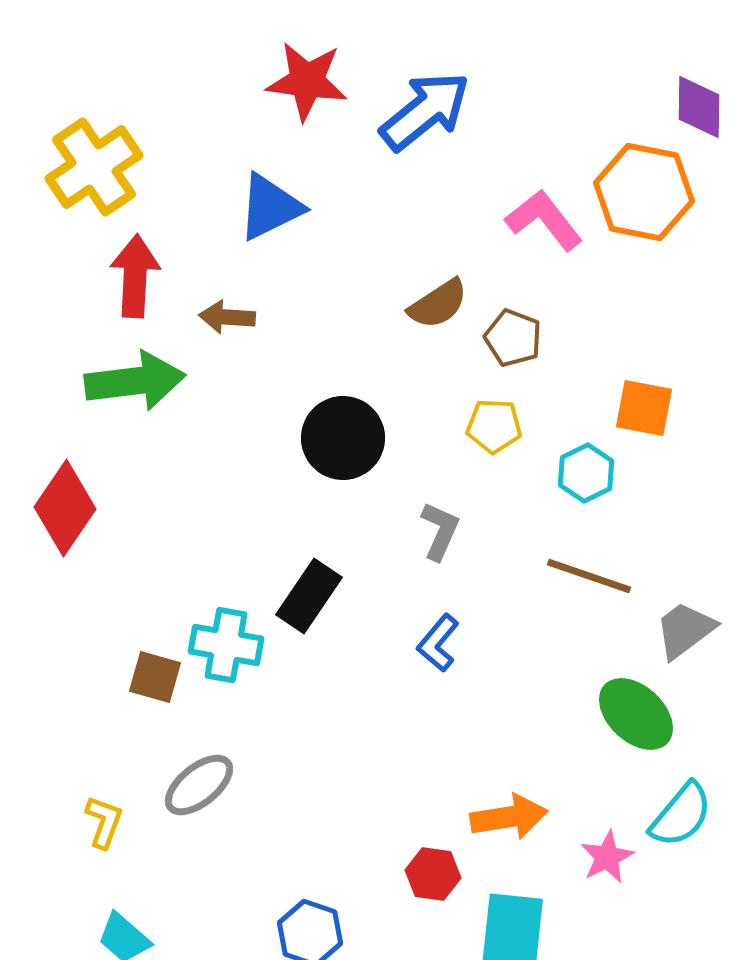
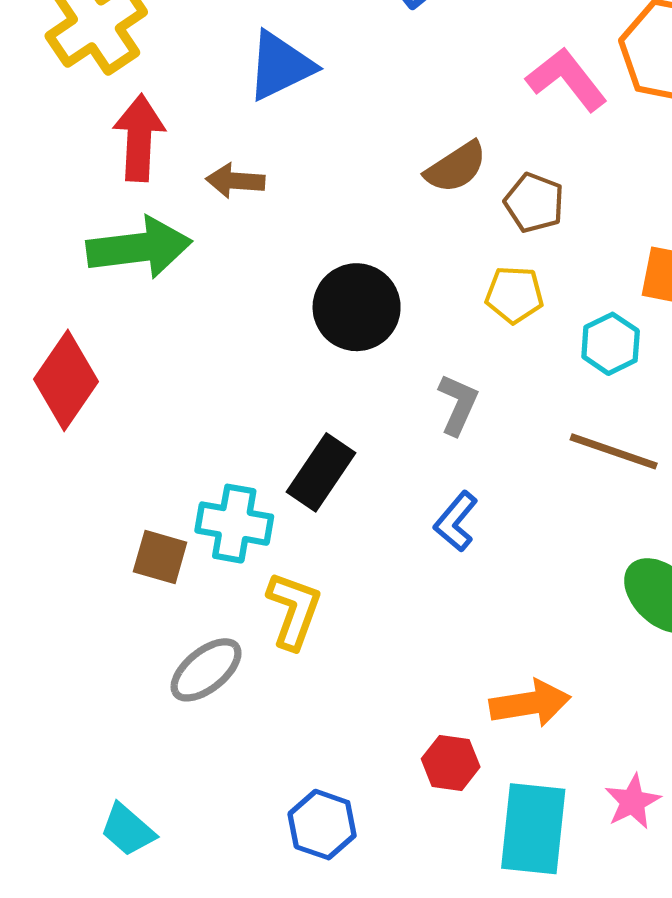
yellow L-shape: (104, 822) -> (294, 610), moved, size x1.4
pink star: (607, 857) -> (632, 802), moved

